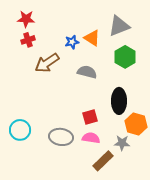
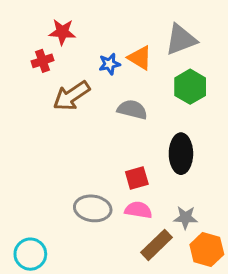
red star: (26, 19) -> (62, 32), moved
orange hexagon: (136, 124) -> (207, 250), moved
cyan circle: (20, 130) -> (30, 254), moved

